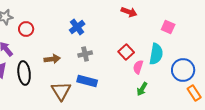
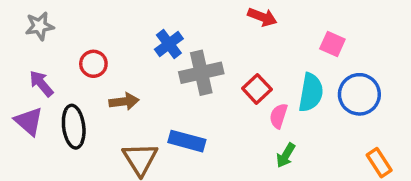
red circle: (26, 29) -> (93, 64), moved
gray cross: (85, 54) -> (201, 73), moved, size x1.6
blue circle: (183, 70) -> (359, 94), moved

